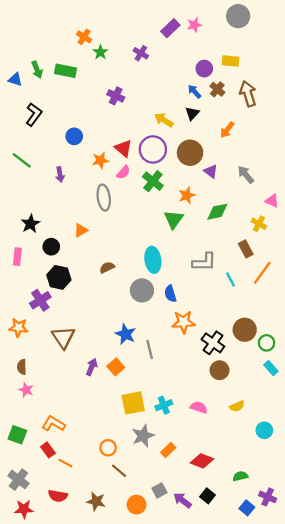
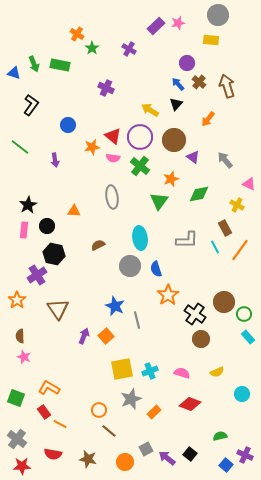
yellow rectangle: (230, 61) -> (211, 40), moved
pink semicircle: (123, 172) -> (113, 158), turned 56
gray ellipse: (104, 198) -> (112, 197), moved
orange triangle: (81, 230) -> (74, 211), turned 32
pink rectangle: (17, 257) -> (24, 230), moved
cyan line: (230, 279) -> (215, 247), moved
orange star: (183, 322) -> (168, 295), turned -30
orange star: (18, 328) -> (17, 300), turned 30
red diamond: (202, 461) -> (190, 404), moved

